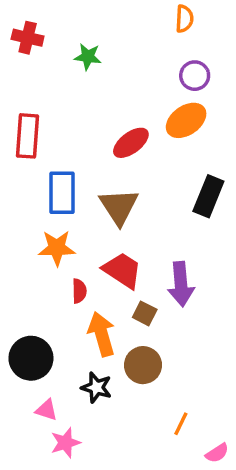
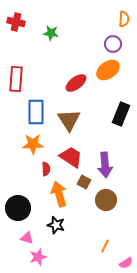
orange semicircle: (184, 19) -> (124, 19), moved
brown circle: (143, 365) -> (106, 200), moved

